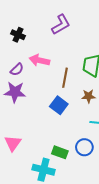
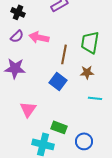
purple semicircle: (17, 70) -> (17, 36), moved
pink triangle: (13, 143) -> (28, 109), moved
blue circle: (84, 147) -> (84, 141), moved

